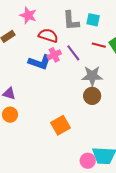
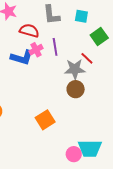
cyan square: (93, 20) -> (81, 16), moved
red line: (99, 45) -> (87, 58), moved, turned 32
purple line: (73, 53) -> (55, 47), turned 30

